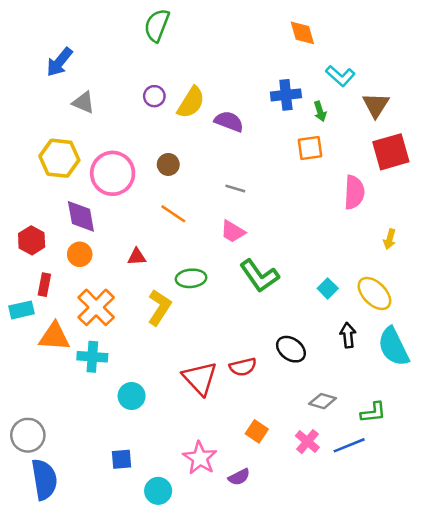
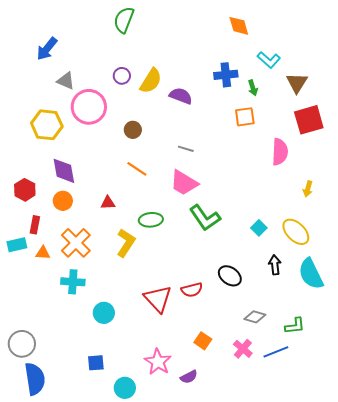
pink circle: (113, 173) -> (89, 107), moved
pink trapezoid: (233, 232) -> (184, 183), size x1.4
orange triangle: (54, 337) -> (43, 253), moved, size x0.6

